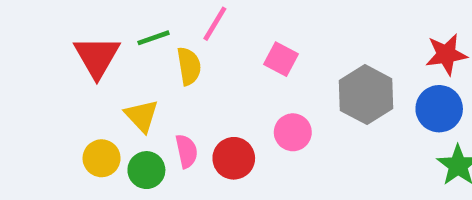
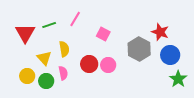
red star: (446, 54) -> (160, 32), moved, turned 30
yellow semicircle: (189, 66) -> (64, 49), moved
red circle: (234, 158) -> (89, 64), moved

